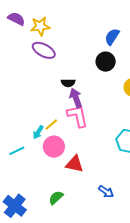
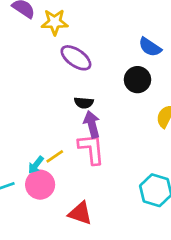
blue semicircle: (112, 37) -> (150, 47), turned -96
purple ellipse: (44, 50) -> (76, 58), moved
pink circle: (54, 147) -> (40, 185), moved

